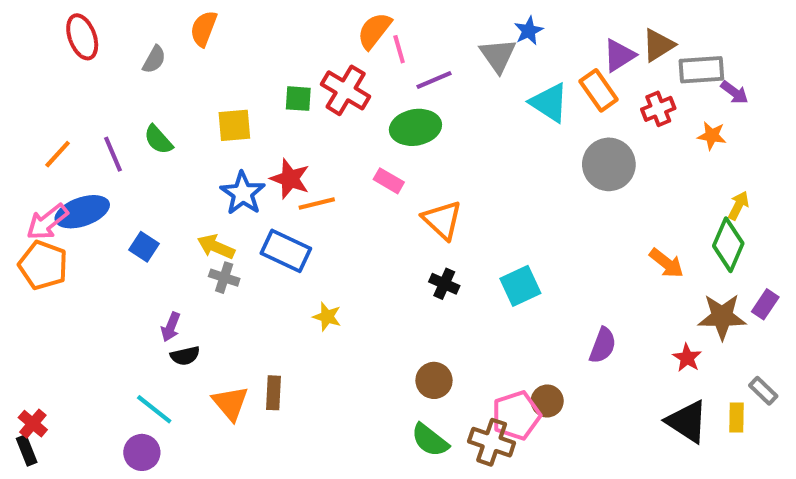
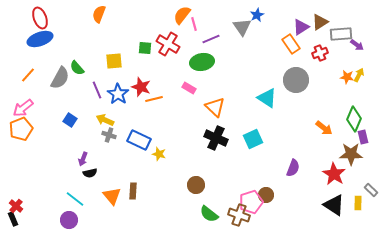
gray semicircle: (154, 59) -> (60, 78), moved, size x1.6
cyan triangle: (549, 103) -> (267, 98), moved
orange star: (712, 136) -> (347, 77), moved
purple line: (113, 154) -> (97, 90), moved
yellow arrow: (738, 206) -> (359, 75), moved
blue ellipse: (82, 212) -> (40, 39), moved
blue rectangle: (286, 251) -> (139, 140), moved
orange pentagon: (43, 265) -> (21, 129), turned 30
black cross: (444, 284) -> (216, 138), size x1.6
purple rectangle: (765, 304) -> (363, 137), moved, turned -48
red star: (687, 358) -> (334, 174), size x1.6
brown circle: (434, 380) -> (196, 185), moved

